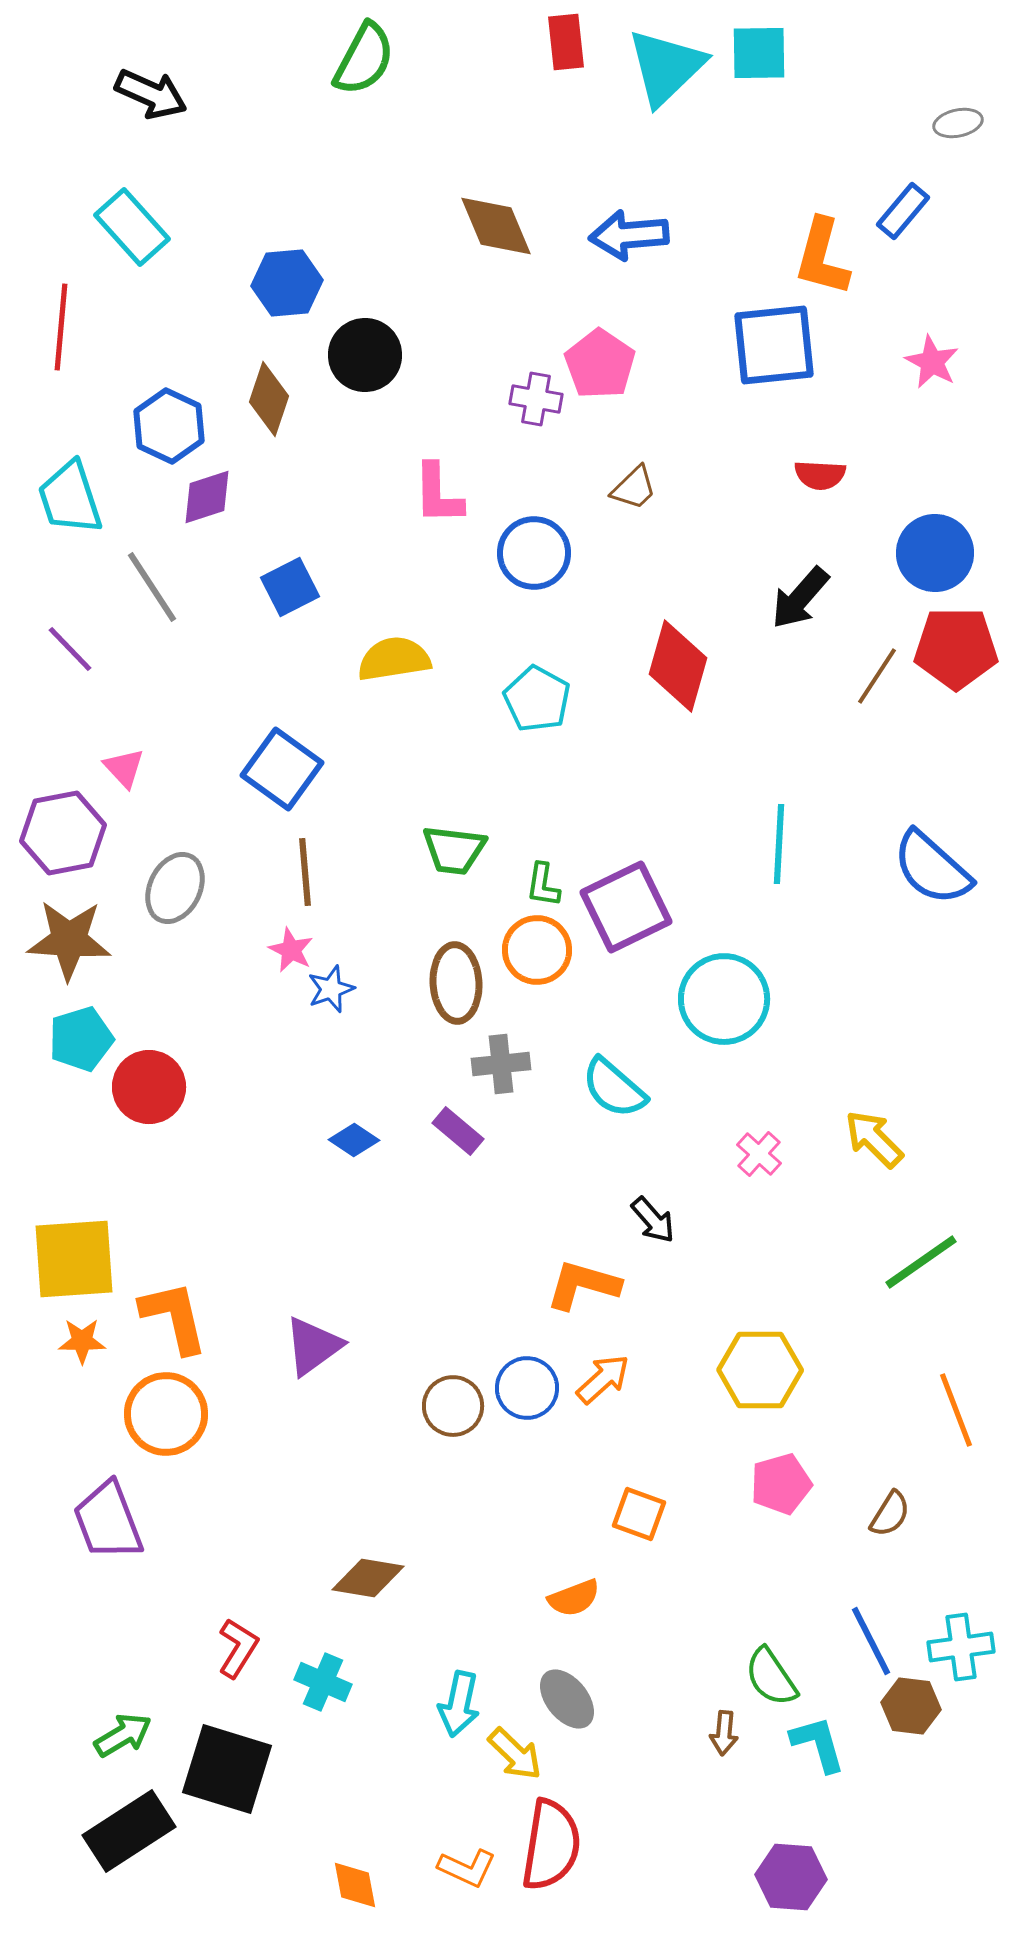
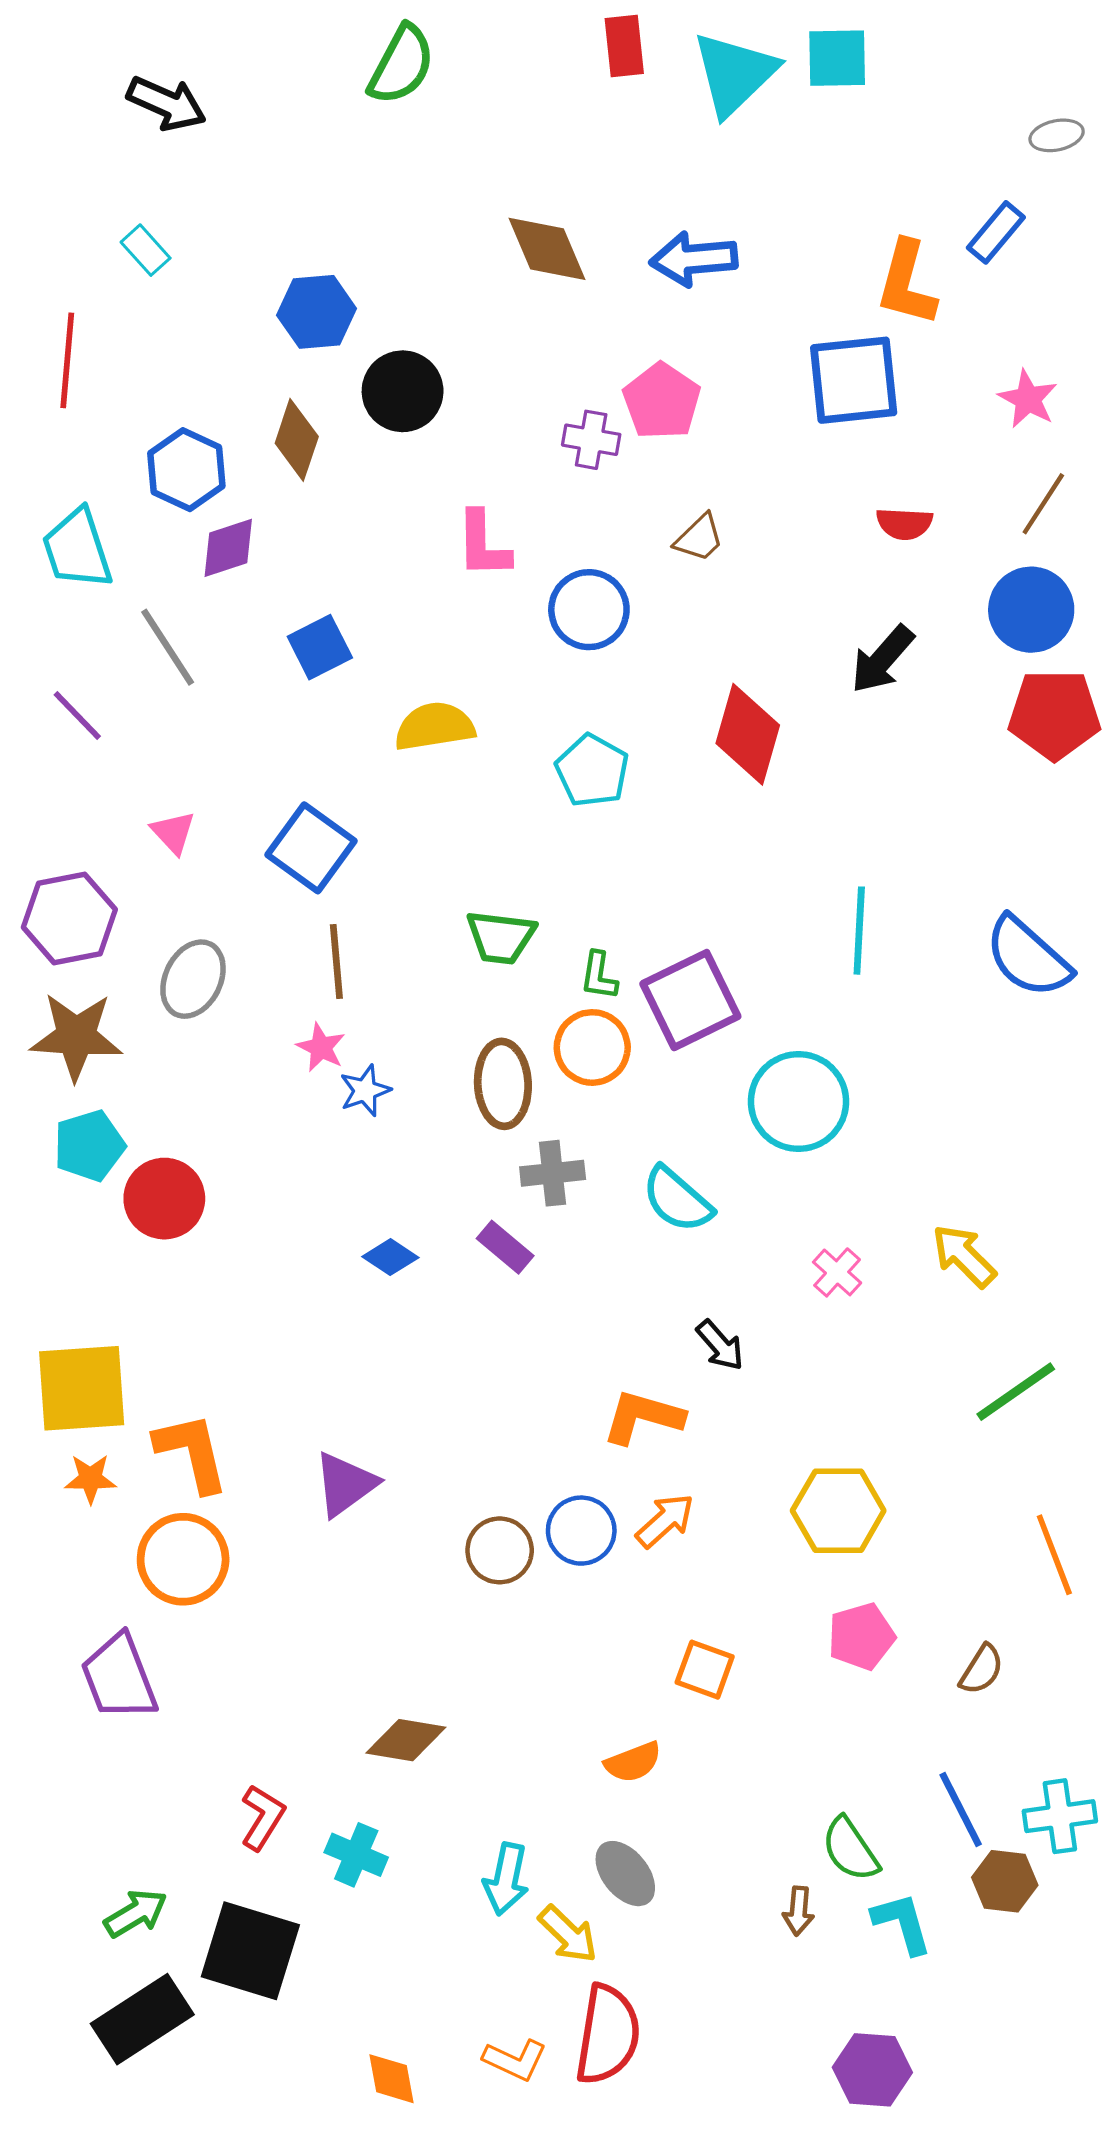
cyan rectangle: (132, 227) -> (146, 250), size x0.6
brown line: (877, 676) -> (1043, 504), moved
pink triangle: (124, 768) -> (173, 832), moved

